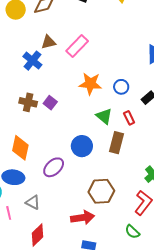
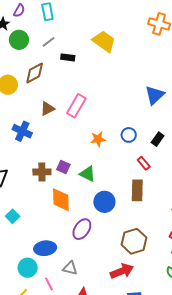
blue cross: (32, 61) -> (22, 131), moved
orange star: (90, 84) -> (98, 139), size x0.7
green triangle: (104, 116) -> (88, 174), moved
orange diamond: (20, 148) -> (61, 200), moved

